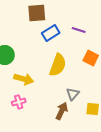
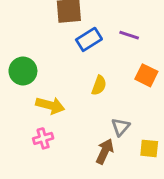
yellow semicircle: (58, 65) -> (99, 85), size x0.6

